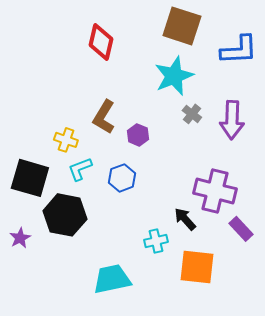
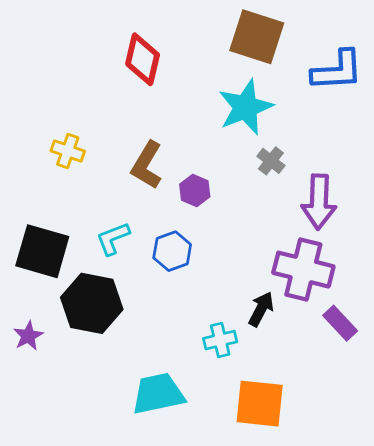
purple arrow: (232, 120) -> (319, 202), moved
yellow cross: (66, 140) -> (68, 151), moved
black arrow: (185, 219) -> (261, 309), turned 70
orange square: (197, 267) -> (260, 404), moved

